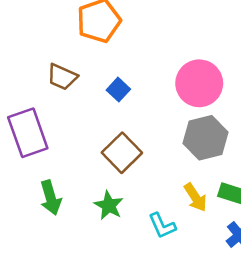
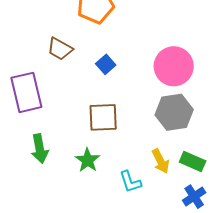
brown square: (122, 153) -> (103, 117), turned 36

